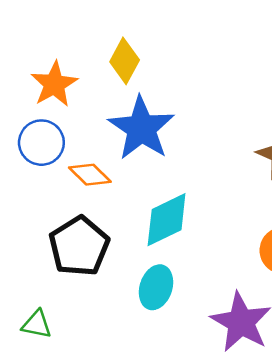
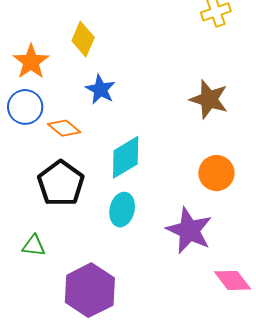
blue star: (141, 128) -> (100, 89), size x0.6

